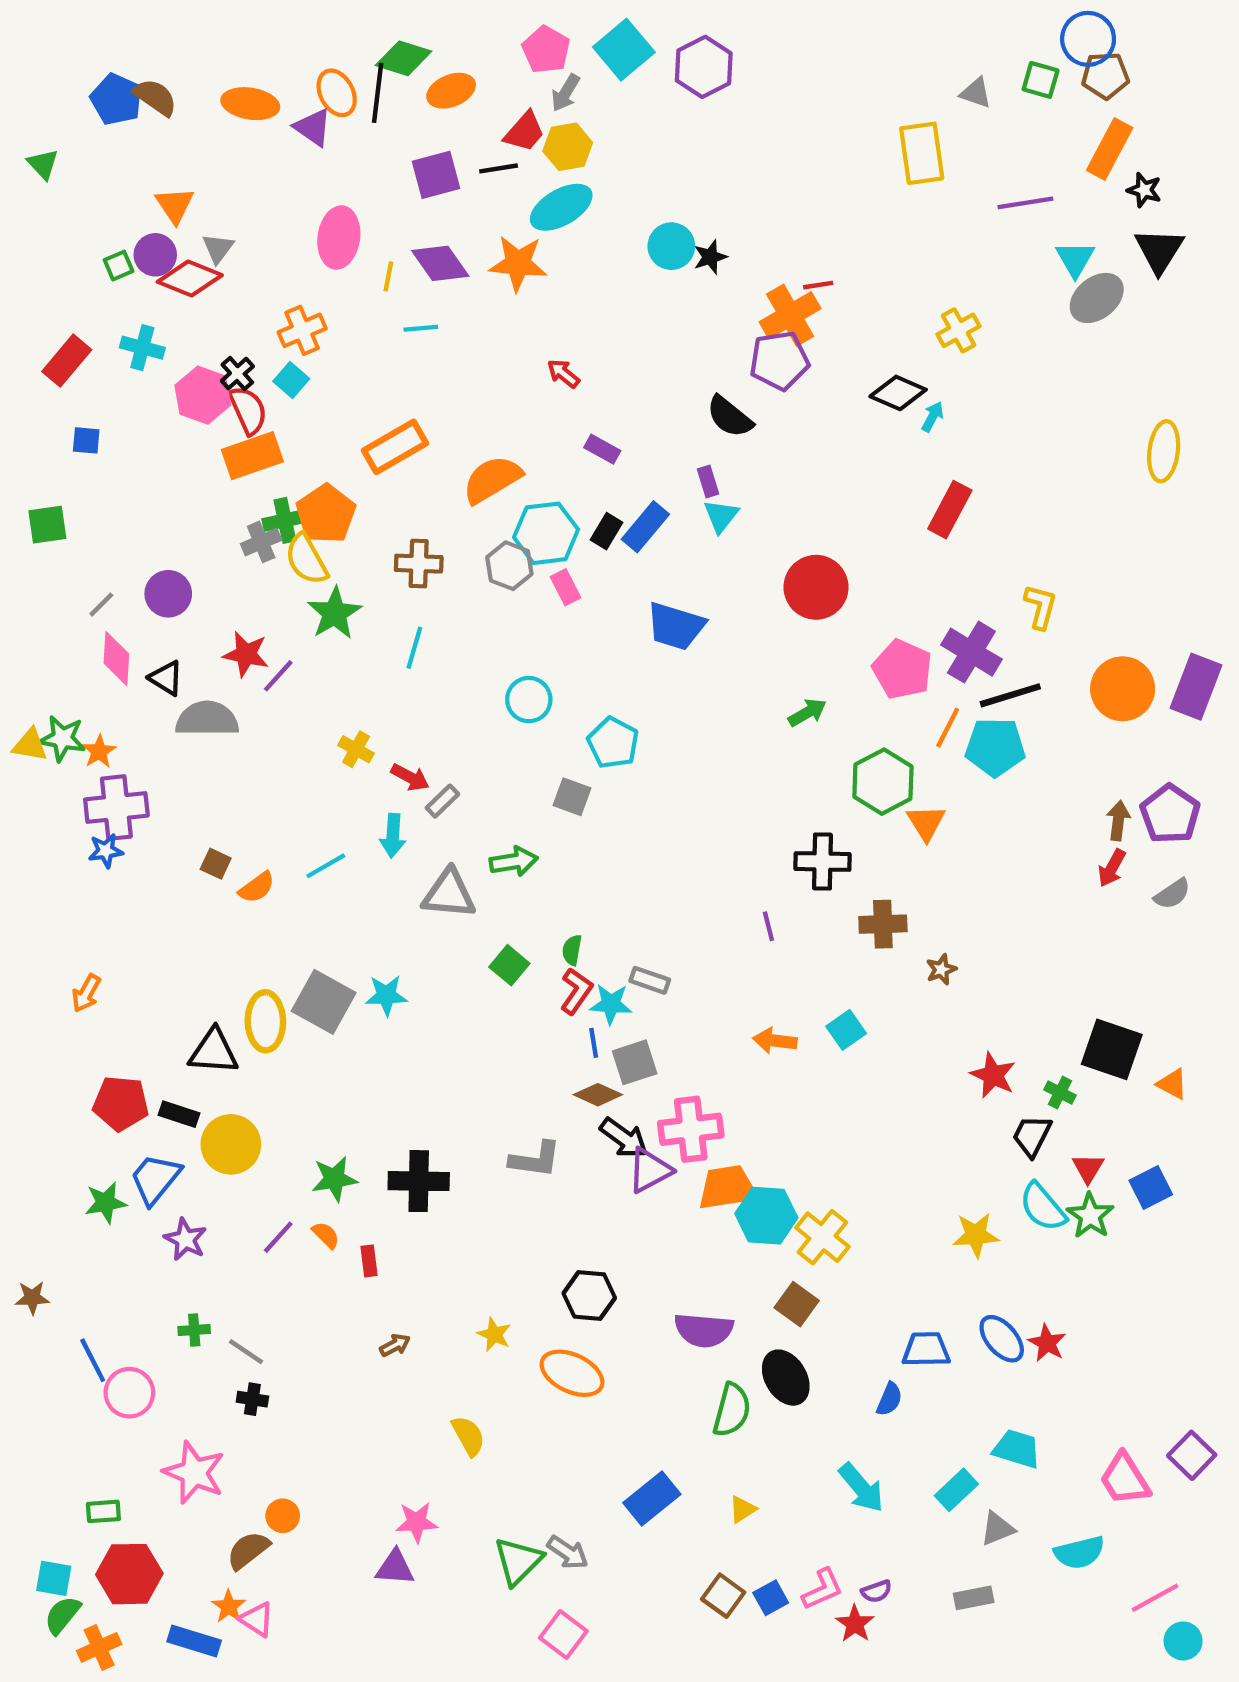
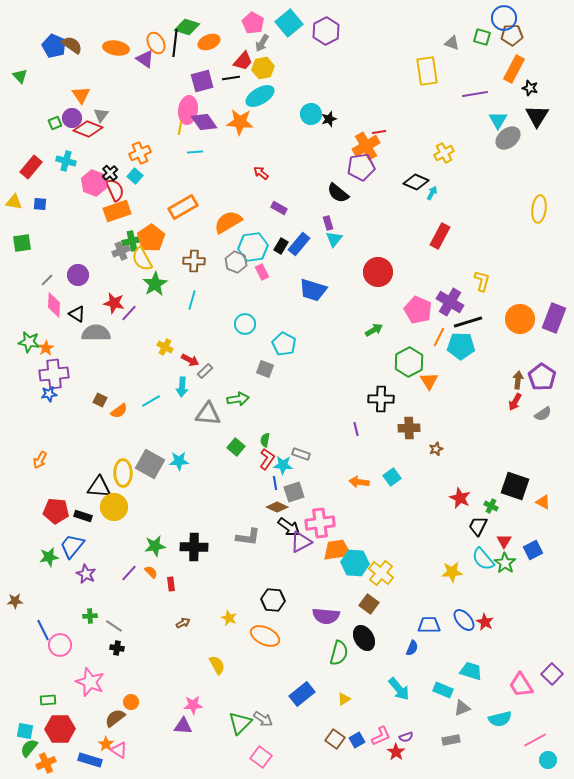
pink ellipse: (339, 238) -> (188, 110), moved
yellow triangle: (30, 745) -> (14, 202), moved
yellow circle: (231, 1144) -> (114, 507), moved
cyan rectangle: (956, 1490) -> (443, 690), turned 66

